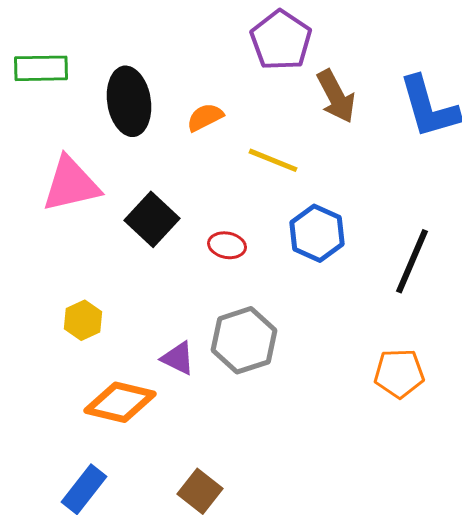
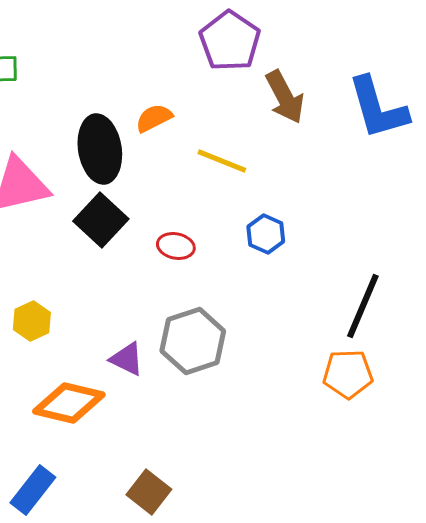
black ellipse: (129, 101) -> (100, 149), moved
blue hexagon: (317, 233) -> (266, 234), size x0.7
black line: (412, 261) -> (363, 306), moved

